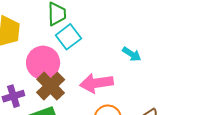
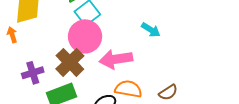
pink circle: (43, 63) -> (85, 36), moved

